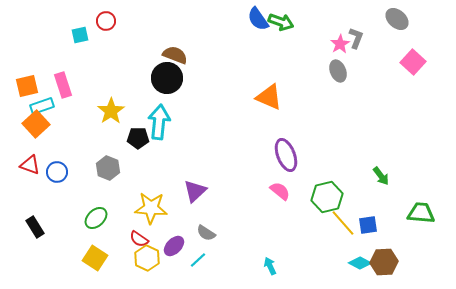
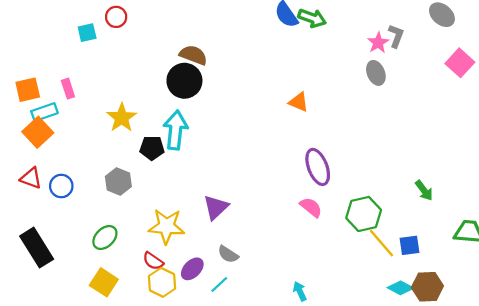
pink rectangle: (63, 85) -> (68, 89), size x0.7
orange triangle: (269, 97) -> (299, 102), size x0.7
black rectangle: (35, 227) -> (37, 248), size x1.6

